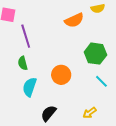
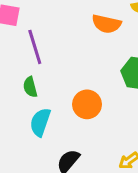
orange semicircle: (74, 20) -> (107, 24), turned 36

